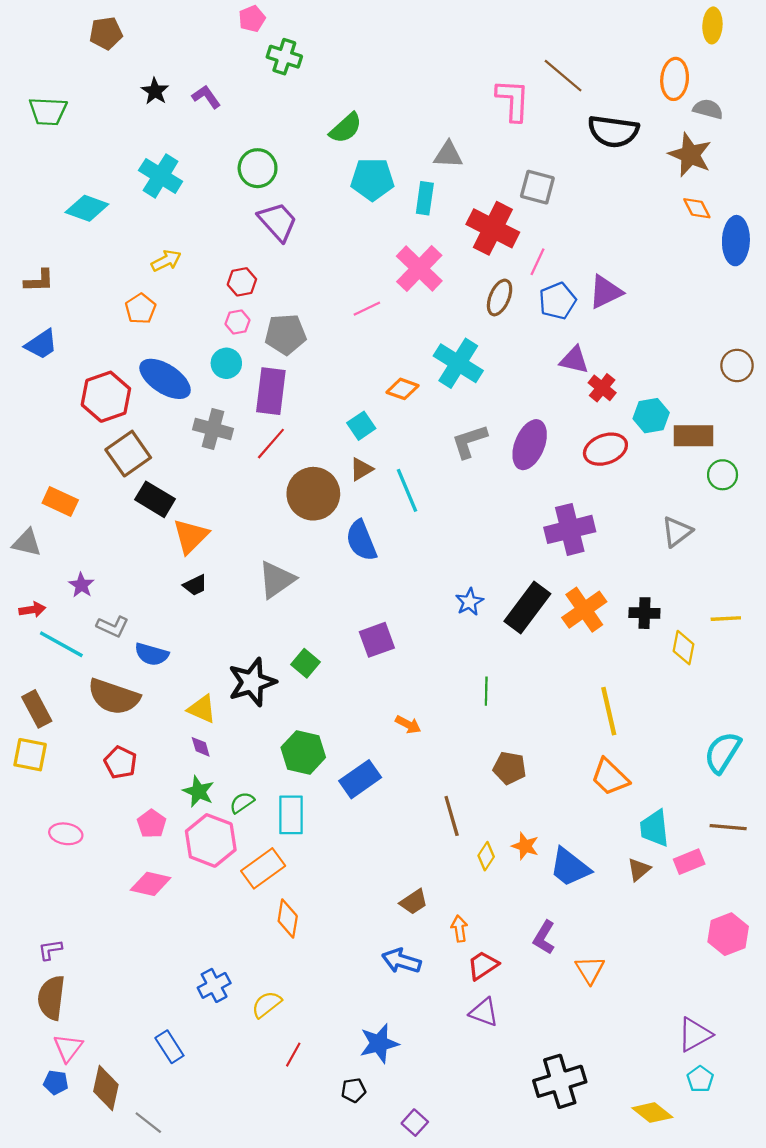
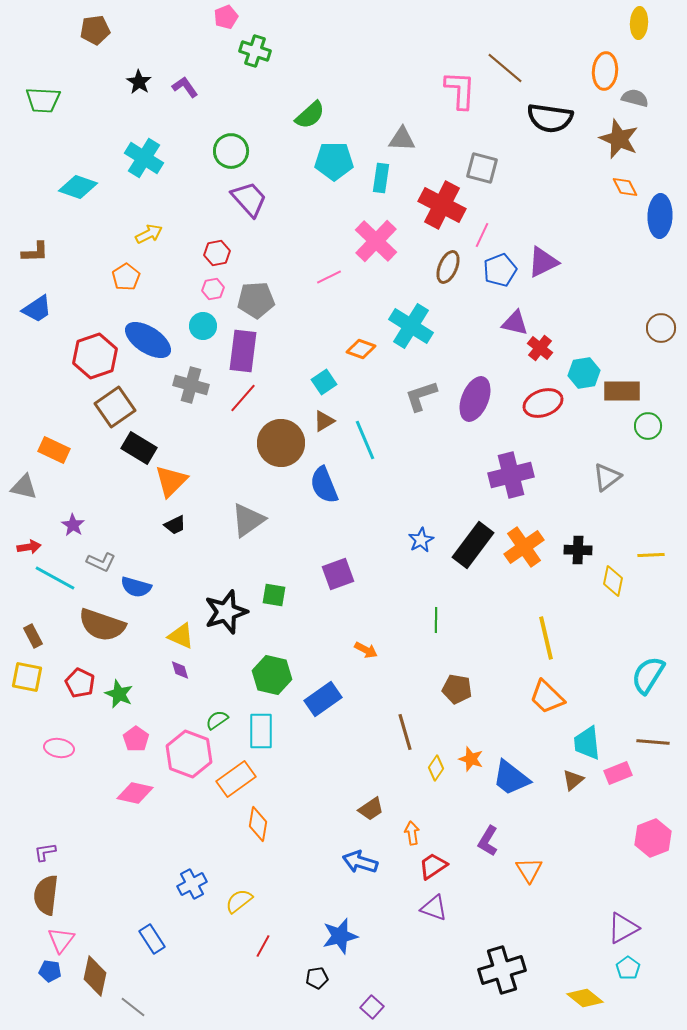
green square: (306, 663) -> (274, 595), turned -30
brown rectangle: (37, 709) -> (33, 636), size x0.7
red pentagon: (120, 762) -> (80, 683), moved
green star: (198, 791) -> (119, 694), moved

